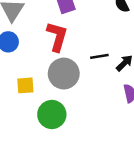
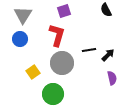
yellow square: (25, 85) -> (33, 72), turned -32

